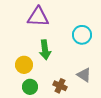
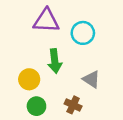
cyan circle: (82, 35) -> (83, 33), moved
gray triangle: (84, 75) -> (91, 79), moved

